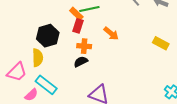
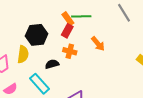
black semicircle: (81, 62) -> (52, 64), moved
cyan rectangle: (46, 85) -> (39, 84), moved

